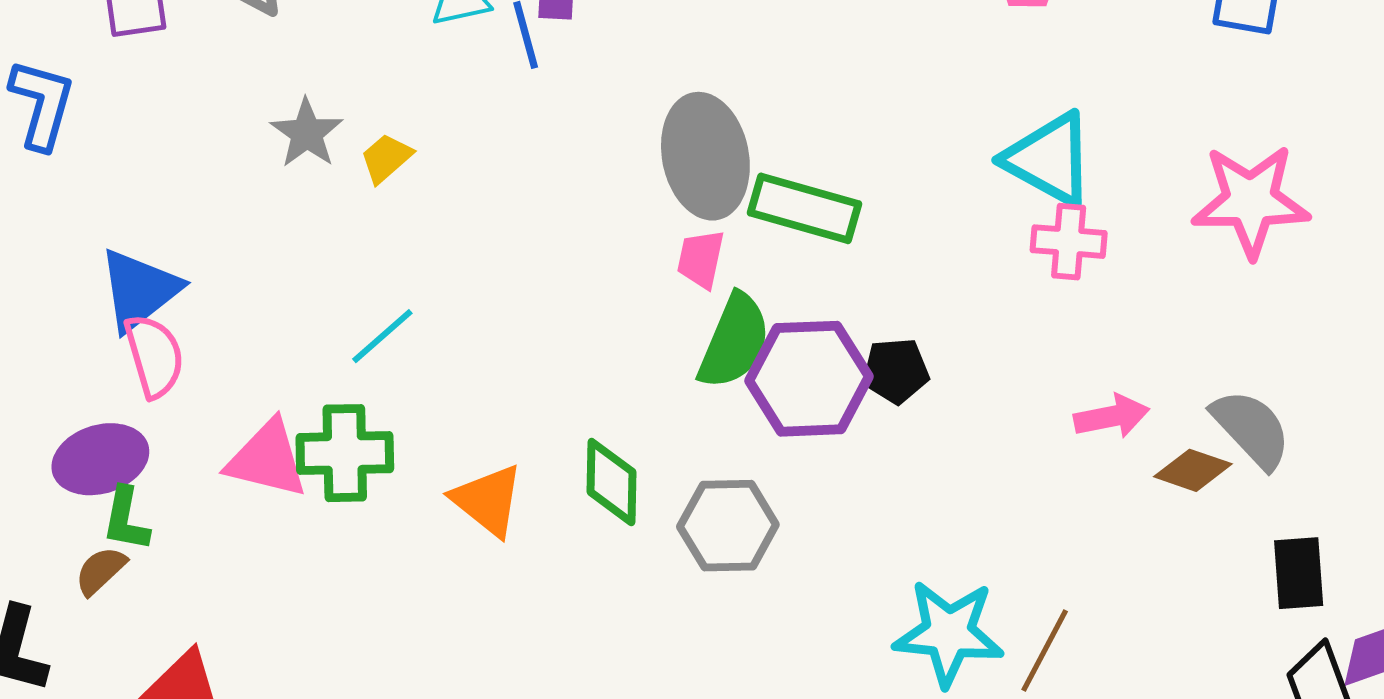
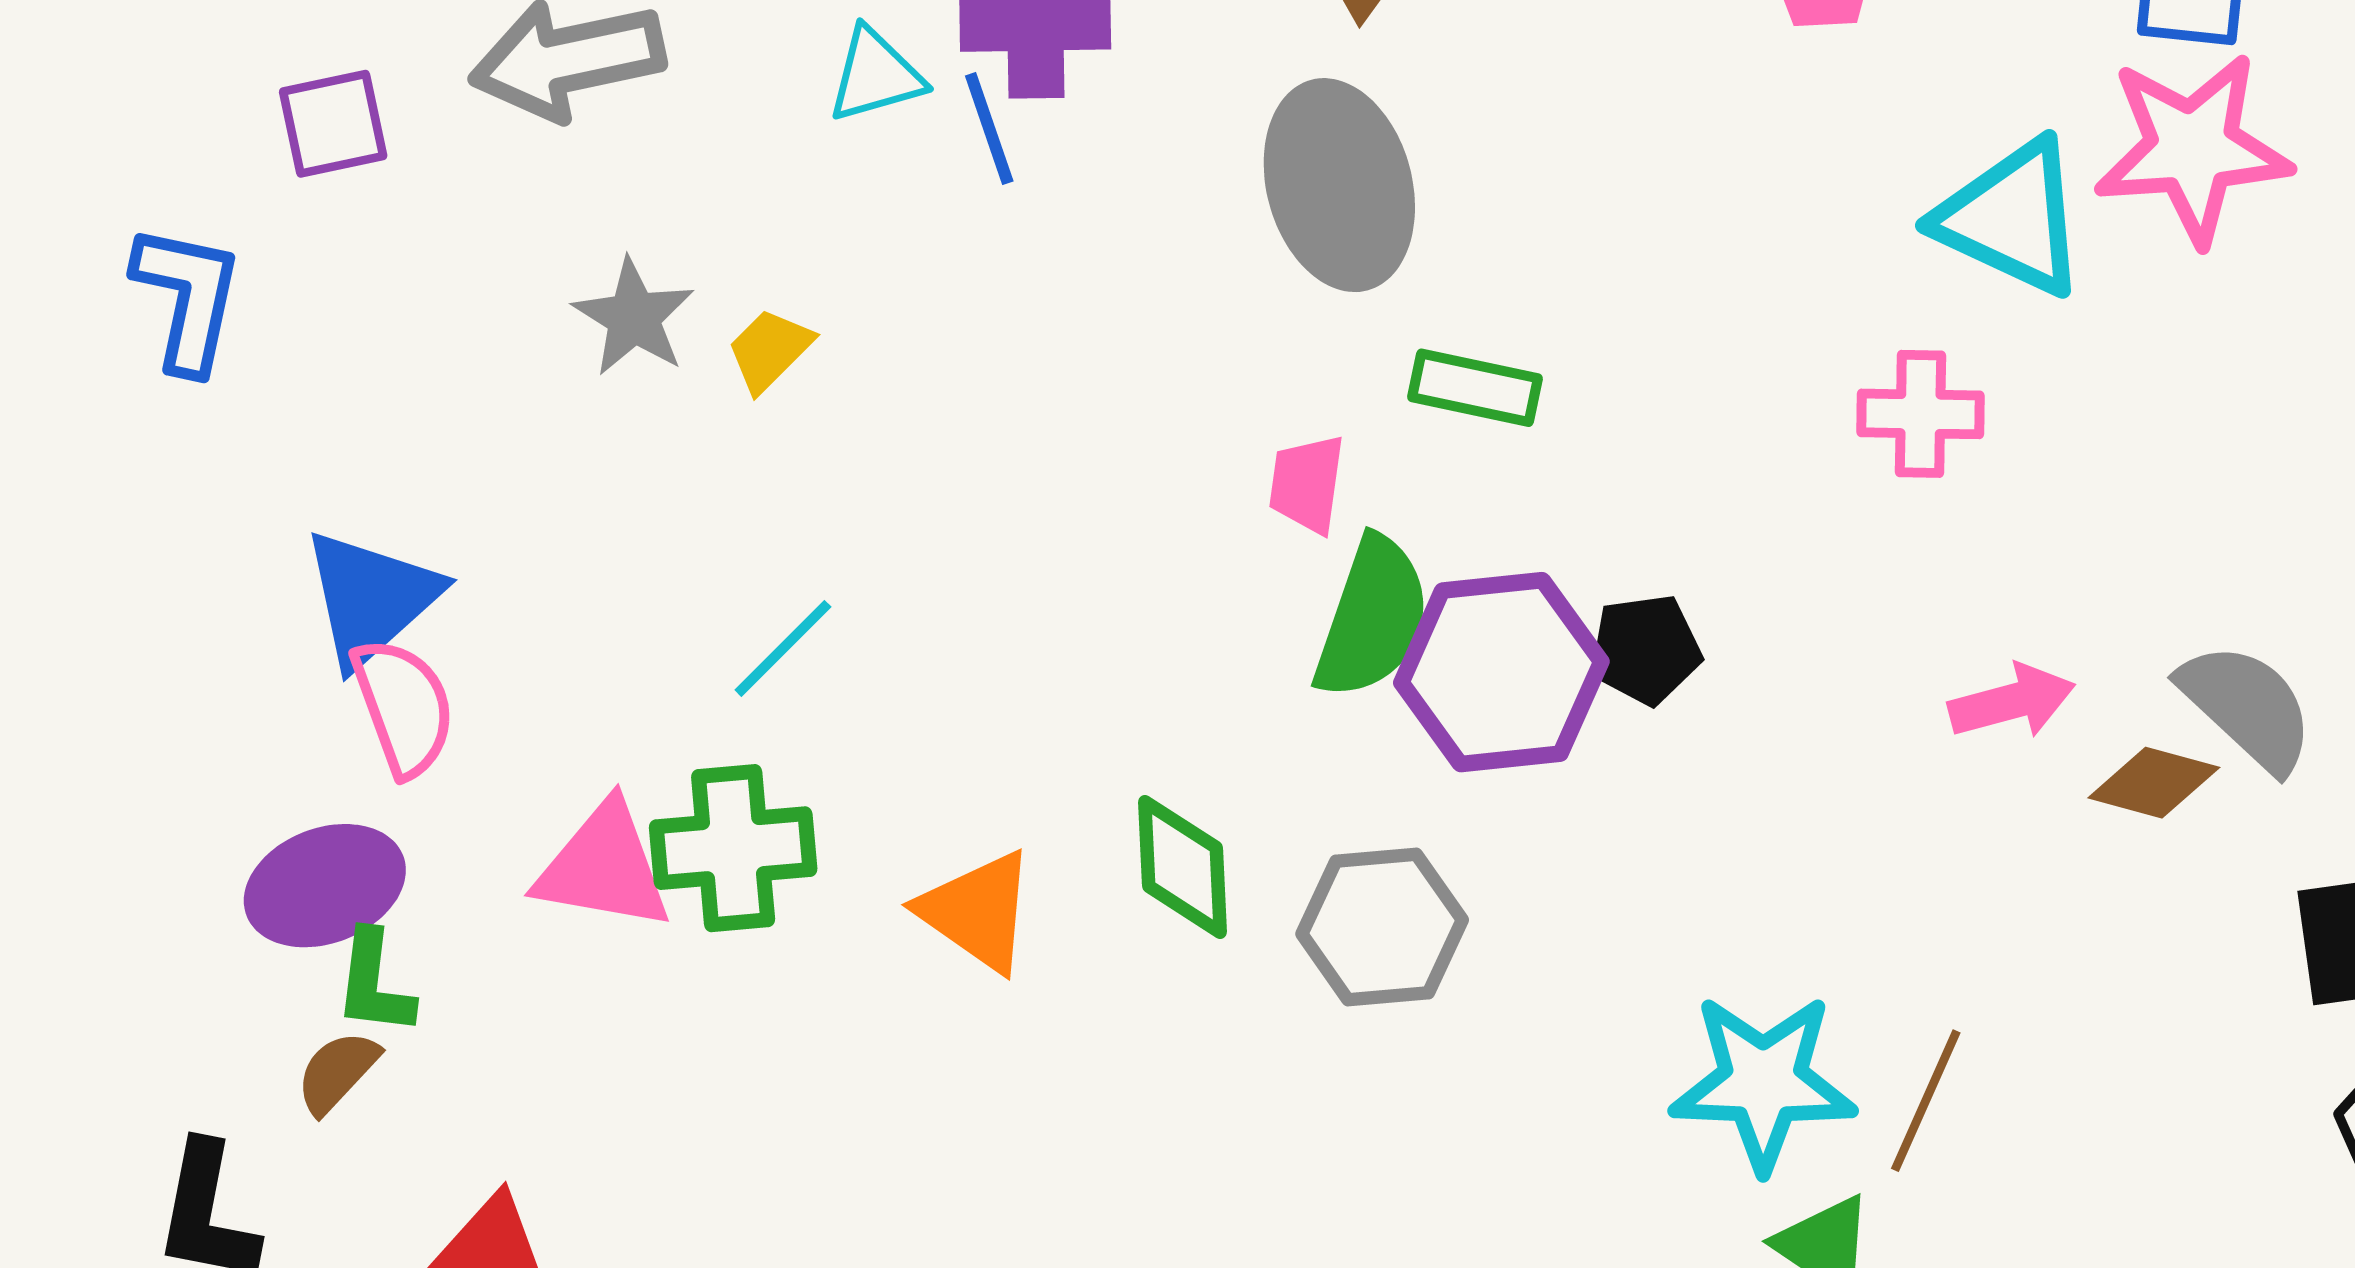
gray ellipse: (705, 156) -> (1339, 185), moved
cyan triangle: (1049, 159) -> (2012, 218), moved
pink star: (1251, 201) -> (2193, 148), moved
green rectangle: (805, 208) -> (1475, 388), size x0.7

